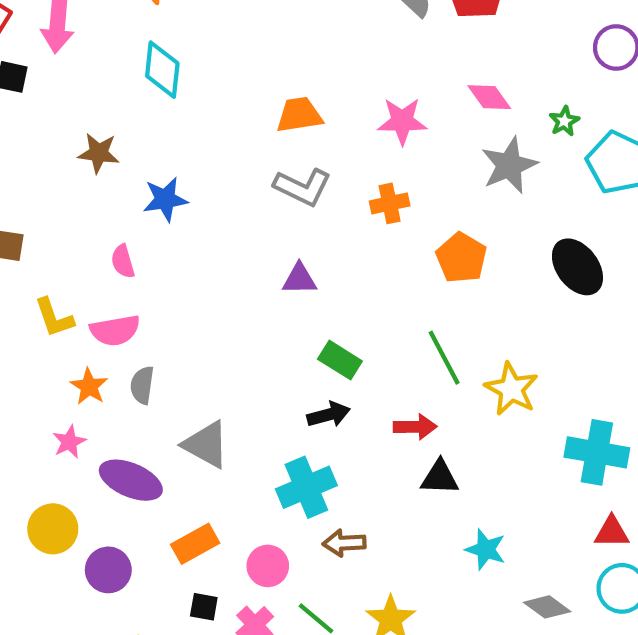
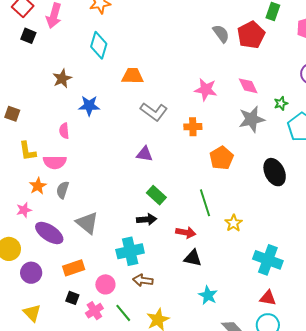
orange trapezoid: (299, 115) -> (133, 76), moved
brown star: (99, 153) -> (62, 79), turned 30
yellow star: (511, 389) -> (234, 223), size x0.7

